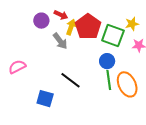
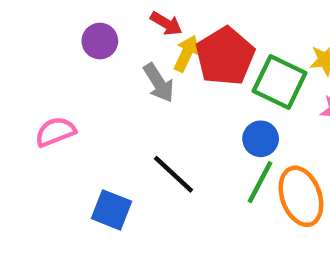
purple circle: (41, 21) -> (100, 41), moved
green line: (109, 80) -> (260, 182), turned 30

